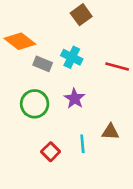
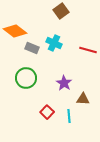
purple star: (74, 98) -> (64, 83), moved
cyan line: (82, 144) -> (69, 116), moved
red square: (51, 152) -> (47, 112), moved

